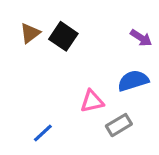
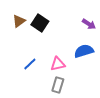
gray rectangle: (119, 125) -> (58, 85), moved, turned -42
blue line: (43, 133) -> (30, 64), moved

